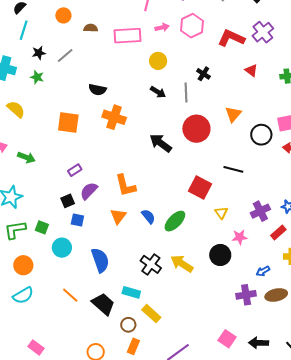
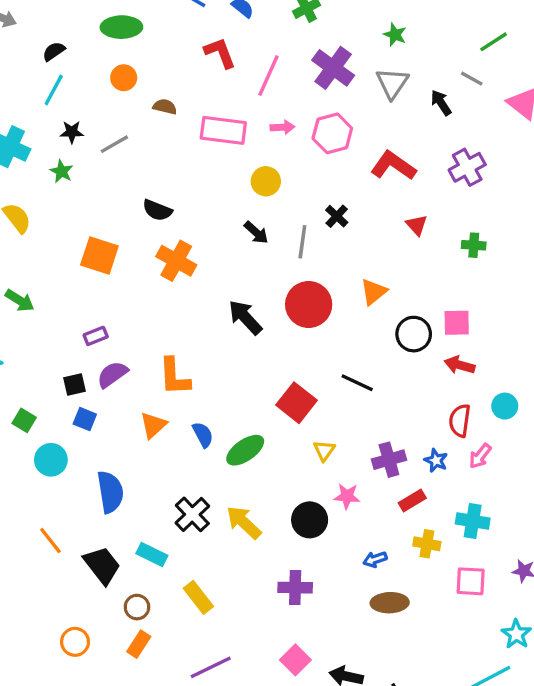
purple cross: (263, 32) -> (467, 167), moved
purple cross: (246, 295) -> (295, 588), moved
yellow rectangle: (151, 314) -> (198, 597), moved

